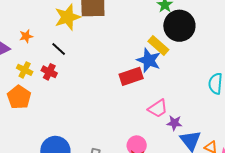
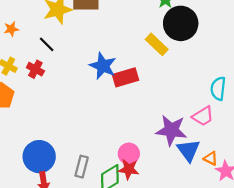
blue star: (149, 60) -> (103, 66), moved
pink trapezoid: (158, 108) -> (203, 116), moved
purple star: (174, 123) -> (171, 130), size x1.8

